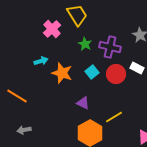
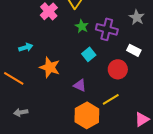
cyan arrow: (41, 61) -> (26, 47), moved
orange star: (62, 73) -> (50, 67), moved
red circle: (116, 74) -> (118, 69), moved

